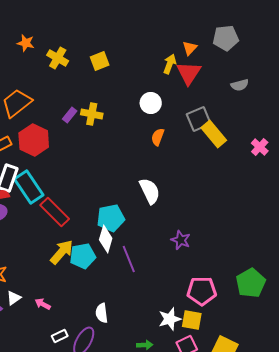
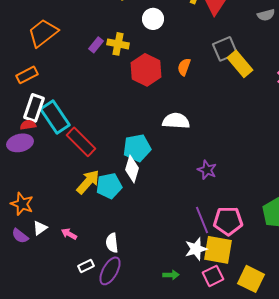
white circle: (151, 103) -> (153, 19), moved
red hexagon: (34, 140) -> (146, 70), moved
white semicircle: (150, 191) -> (176, 121), turned -60
purple line: (129, 259) -> (202, 220), moved
white semicircle: (102, 313) -> (112, 243), moved
yellow square: (192, 320) -> (218, 250), size x1.4

